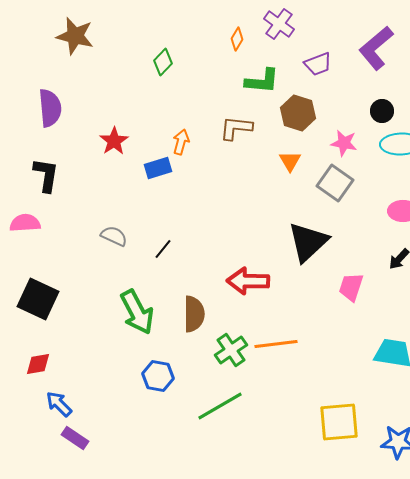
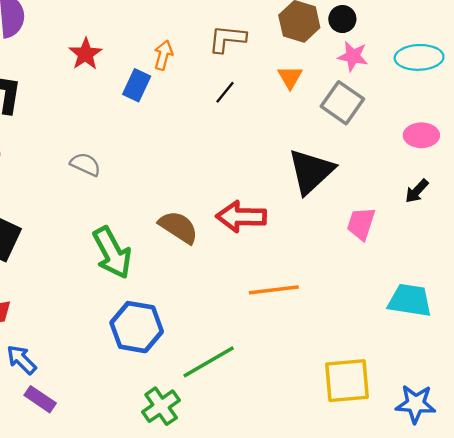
black circle: (382, 111) -> (342, 19), moved
blue rectangle: (158, 168) -> (137, 85), turned -48
black line: (163, 249) -> (225, 92), moved
brown semicircle: (194, 314) -> (178, 227), moved, turned -57
green cross: (231, 350) -> (161, 406), moved
blue hexagon: (158, 376) -> (137, 327), size x1.4

